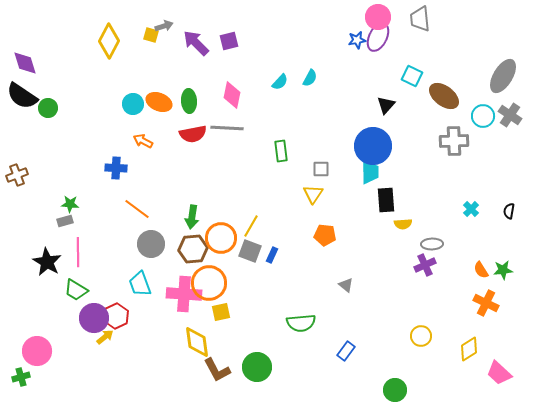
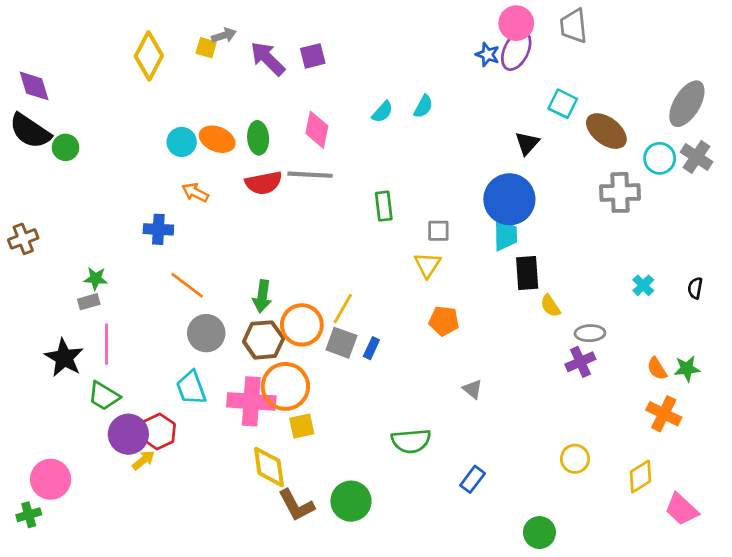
blue star: (357, 40) -> (488, 55), turned 30
yellow semicircle: (403, 224) -> (550, 306), turned 60

